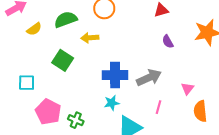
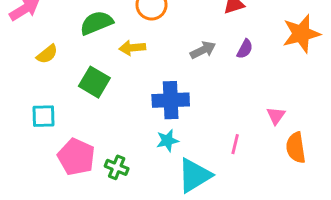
yellow semicircle: (34, 29) -> (47, 54), moved
purple semicircle: (168, 42) -> (245, 49), turned -120
gray arrow: (149, 78) -> (203, 50), moved, size x0.7

